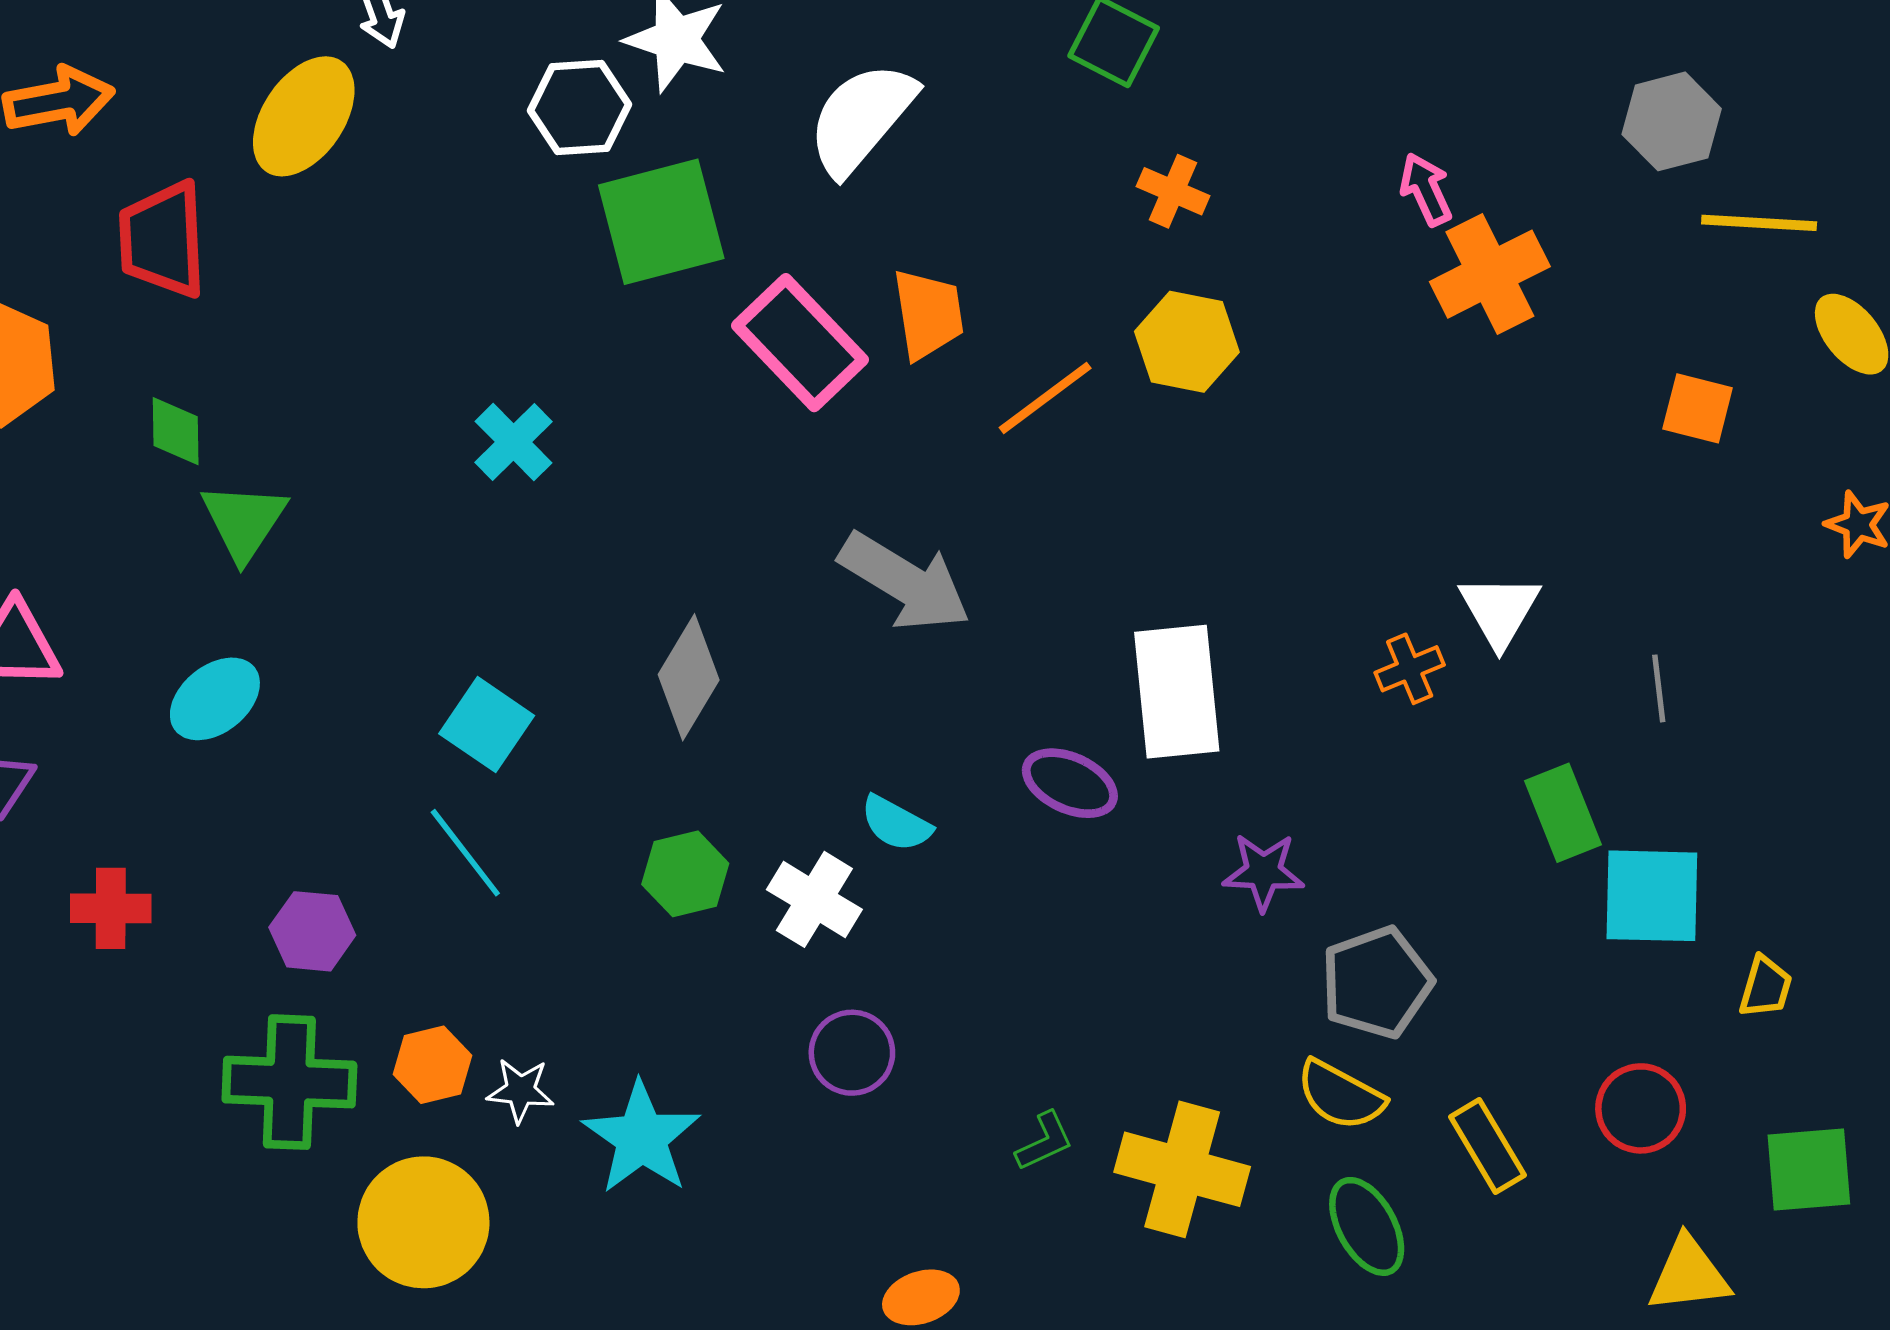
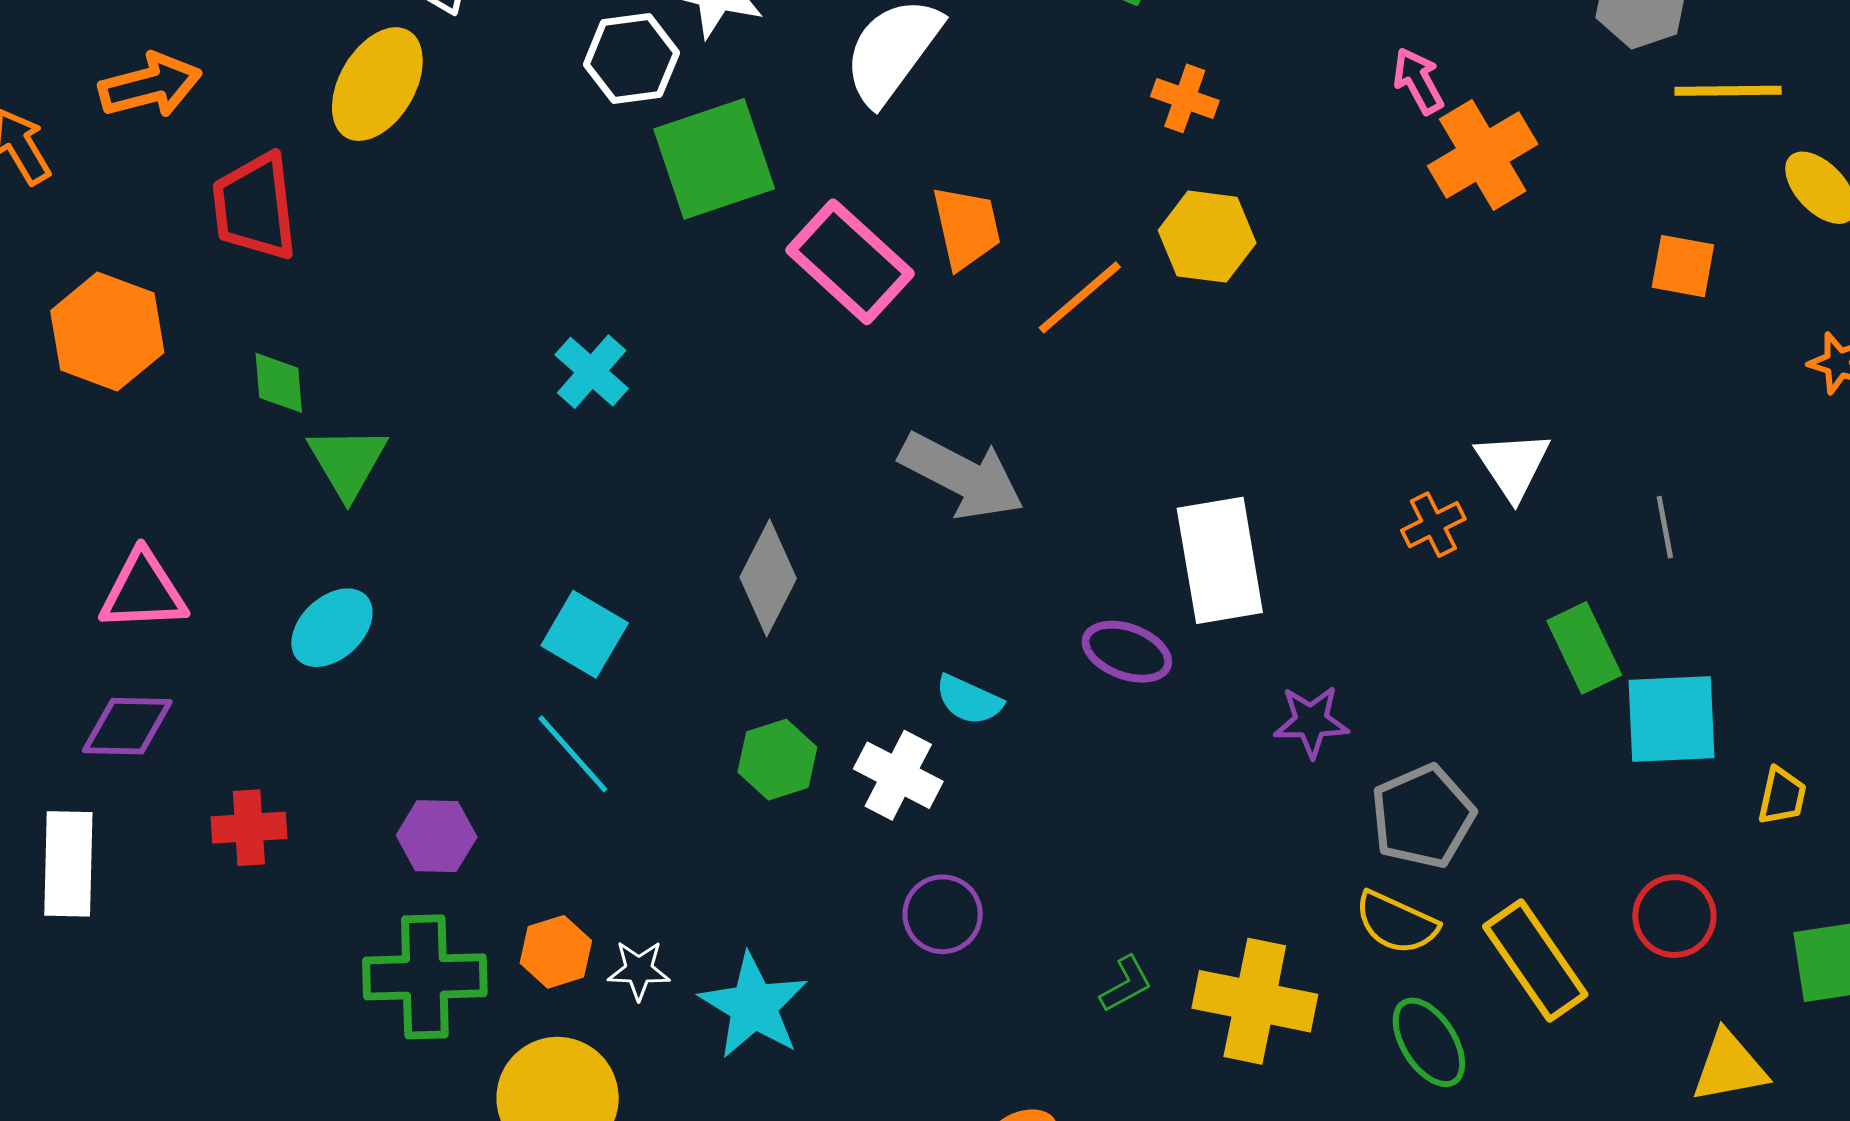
yellow rectangle: (1487, 1146) -> (1535, 960), size x1.4

